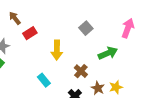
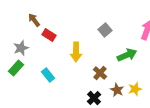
red rectangle: (30, 33) -> (49, 35), turned 64
cyan rectangle: (44, 80) -> (48, 75), moved

